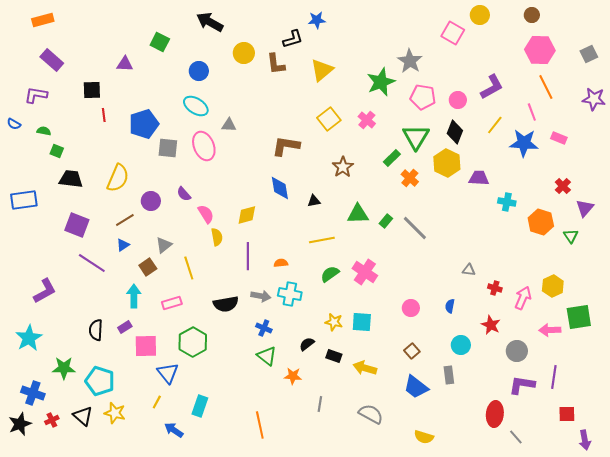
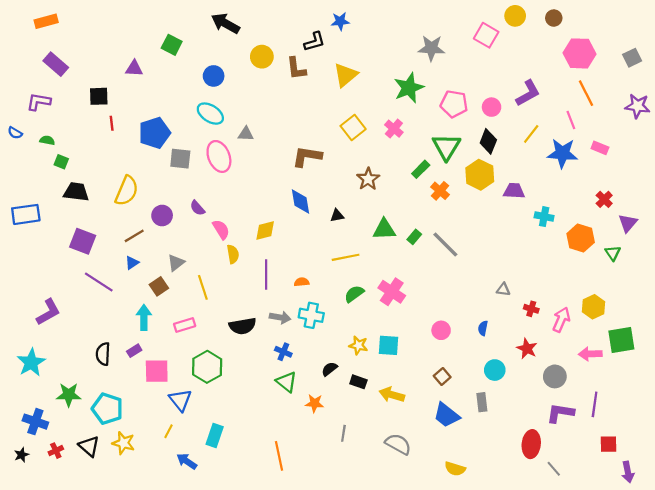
brown circle: (532, 15) -> (554, 18), moved
gray star: (410, 61) -> (431, 48), moved, turned -30
black star: (20, 424) -> (21, 455), size x0.6

